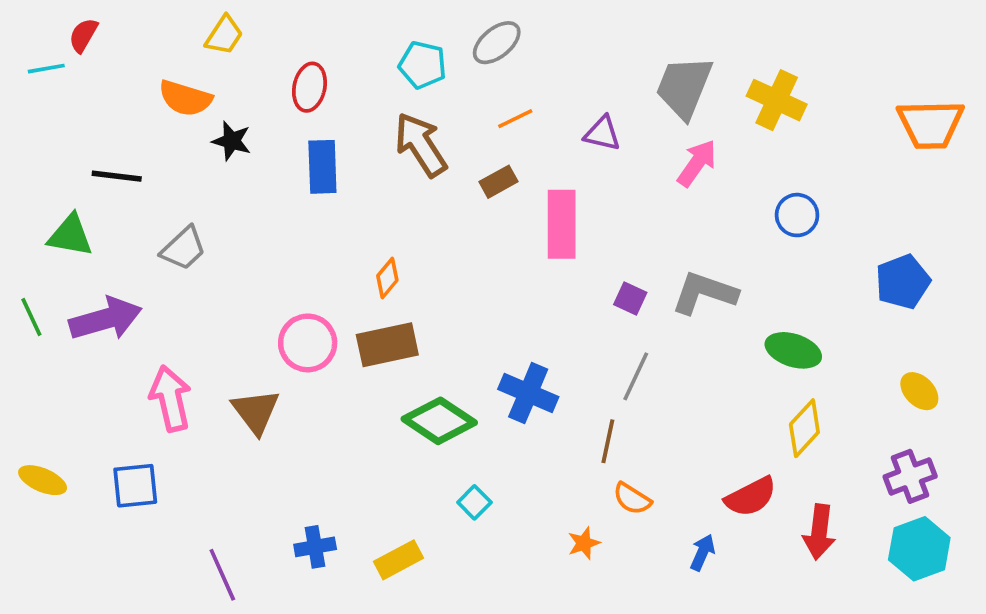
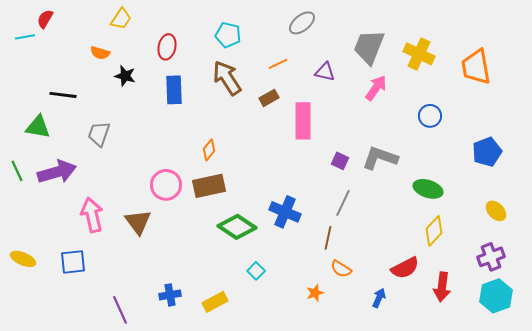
gray ellipse: (497, 43) -> (302, 23), moved
orange semicircle: (185, 98) -> (100, 53), size x0.7
orange trapezoid: (930, 124) -> (476, 67), moved, turned 81
gray trapezoid: (183, 248) -> (99, 134), turned 152

